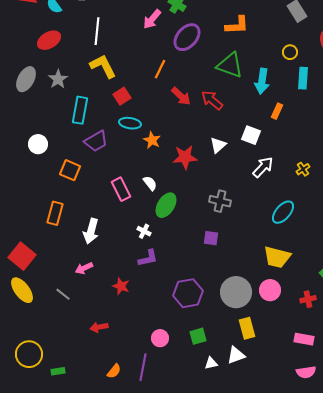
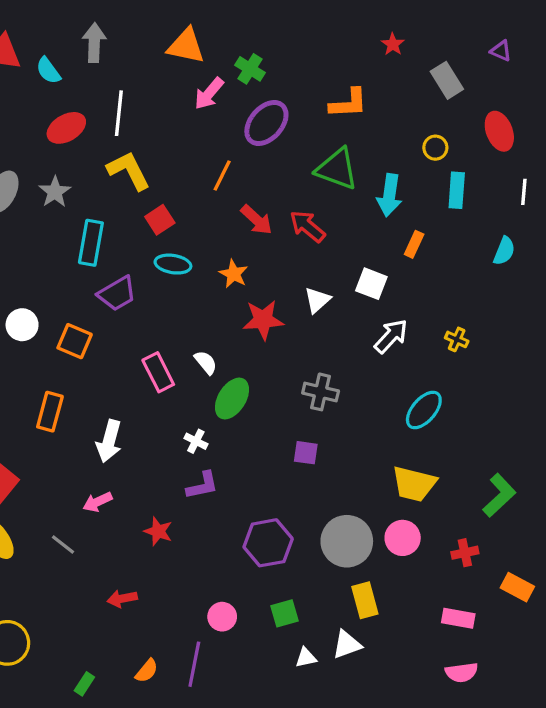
red ellipse: (49, 40) -> (66, 128), moved
orange star: (152, 140) -> (234, 274), moved
white circle: (38, 144) -> (22, 325), moved
yellow cross: (303, 169) -> (457, 339), turned -32
green rectangle: (58, 371) -> (84, 684), moved, turned -48

